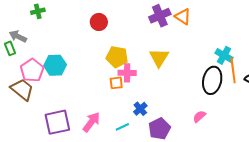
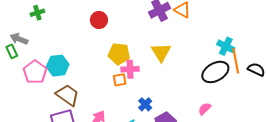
black ellipse: (212, 80) -> (215, 72), turned 52
brown trapezoid: (22, 89) -> (67, 95), moved

